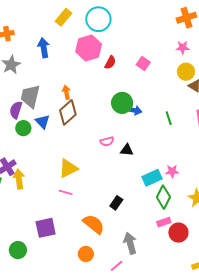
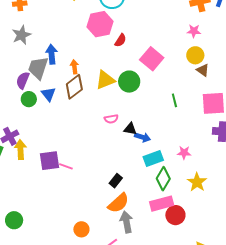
blue arrow: (44, 48) -> (52, 54), moved
pink square: (143, 63) -> (152, 59), moved, size x1.6
blue arrow: (134, 110) -> (142, 137), moved
yellow triangle: (68, 168) -> (105, 80), moved
pink star: (172, 171) -> (184, 153), moved
pink rectangle: (164, 222) -> (162, 204), size x1.6
orange semicircle: (94, 224) -> (118, 203), moved, turned 95
purple square: (46, 228) -> (49, 161), moved

